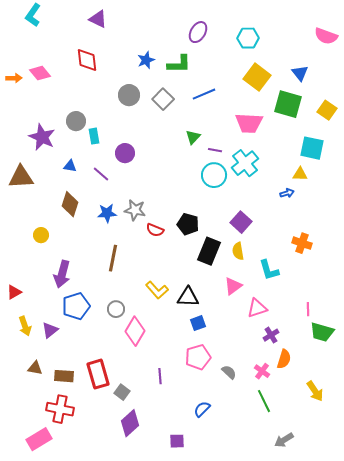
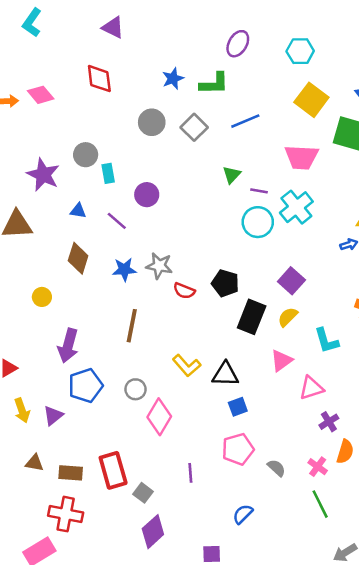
yellow semicircle: (238, 251) -> (288, 317), turned 54

